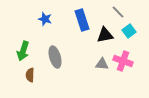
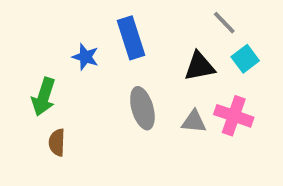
blue star: (45, 19) -> (85, 57), moved
blue rectangle: (82, 20) -> (131, 38), moved
gray ellipse: (55, 57) -> (142, 108), moved

